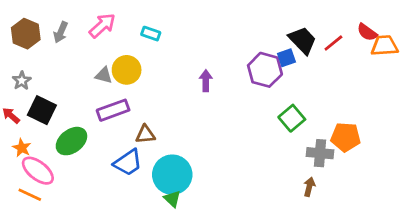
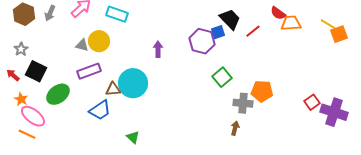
cyan rectangle: (151, 34) -> (117, 14), size x1.5
red line: (333, 43) -> (253, 31), moved
cyan circle: (172, 175) -> (133, 83), moved

